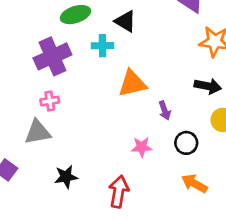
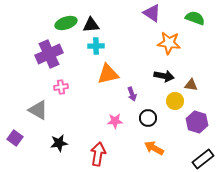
black triangle: (125, 21) -> (91, 25), moved, turned -36
cyan cross: (102, 46) -> (96, 46), moved
pink cross: (50, 101) -> (61, 87), moved
gray triangle: (38, 132) -> (38, 110), turned 40

